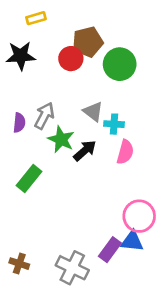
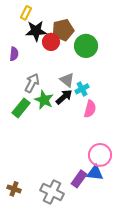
yellow rectangle: (36, 18) -> (26, 13), turned -48
black star: (21, 56) -> (36, 31), moved
purple semicircle: (19, 123) -> (14, 54), moved
cyan cross: (114, 124) -> (82, 89), turned -32
black arrow: (85, 151) -> (64, 97), moved
green rectangle: (29, 178) -> (21, 108), moved

